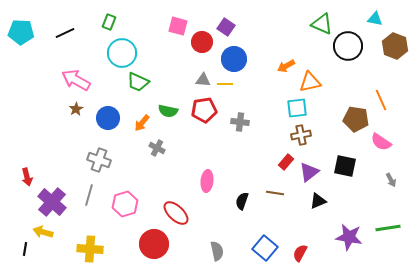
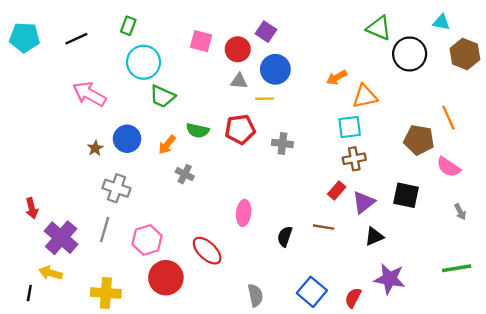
pink square: (178, 26) -> (201, 41), moved
gray triangle: (203, 80) -> (239, 81), moved
brown star: (76, 109) -> (95, 148), moved
purple star: (349, 237) -> (390, 279), moved
red circle: (154, 244) -> (166, 278), moved

